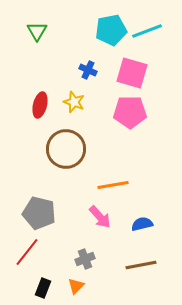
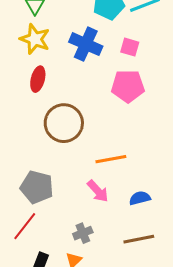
blue cross: (88, 70) -> (86, 44), size x1.8
pink square: (132, 73) -> (130, 47), size x0.6
yellow star: (74, 102) -> (35, 39), moved, size x1.4

